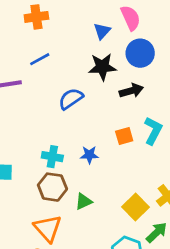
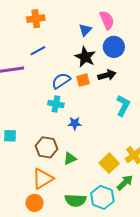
black star: (102, 67) -> (85, 57), turned 30
orange square: (124, 136) -> (83, 80), moved
cyan cross: (52, 157) -> (56, 104), moved
orange triangle: (48, 228) -> (43, 179), turned 40

